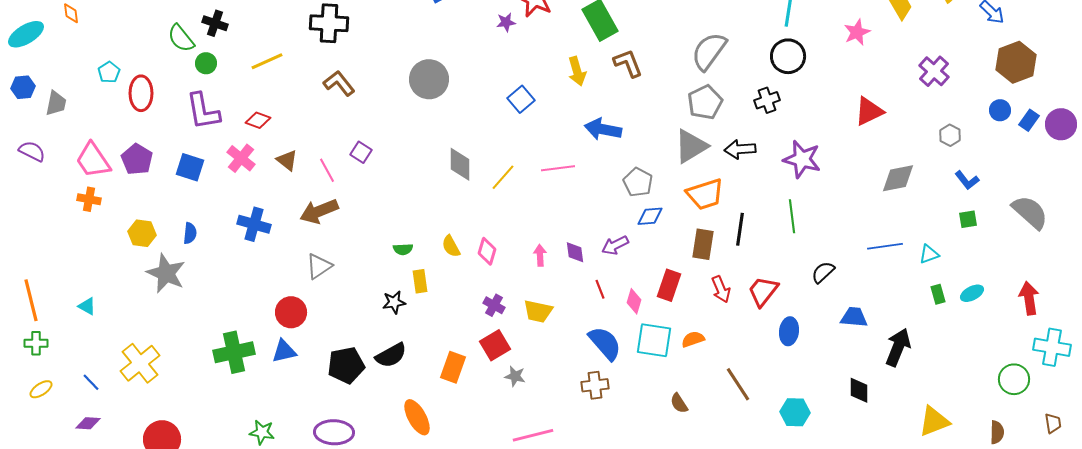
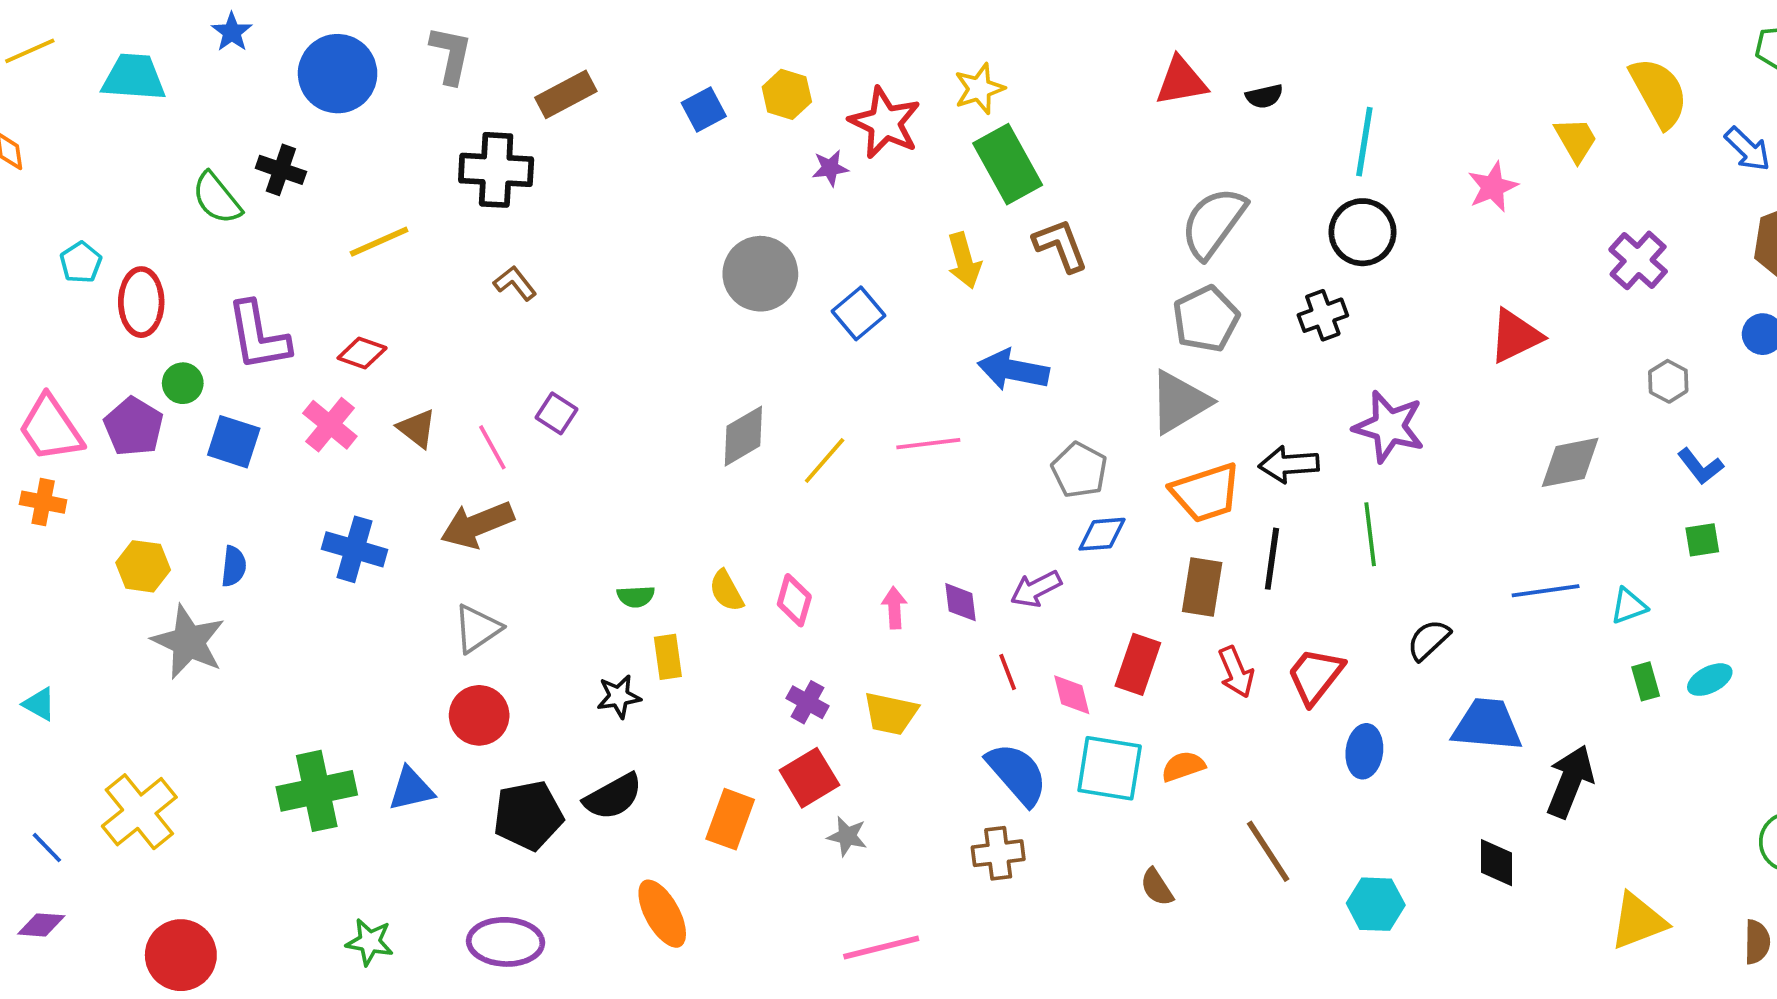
green circle: (206, 63) -> (183, 383), moved
gray circle: (429, 79) -> (760, 274), moved
brown L-shape: (339, 83) -> (515, 283), size x0.7
black arrow: (740, 149) -> (1289, 464), moved
gray diamond: (460, 164) -> (743, 436), turned 60
pink diamond: (634, 301) -> (1072, 695), turned -30
red circle: (291, 312) -> (479, 715), moved
blue trapezoid: (854, 317) -> (1487, 725), size x1.4

